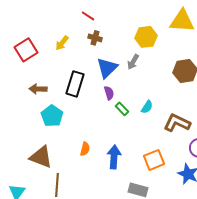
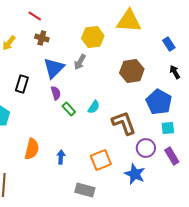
black rectangle: (75, 84) -> (22, 84), size x0.7
brown L-shape: (177, 123) -> (124, 123), turned 44
orange semicircle: (85, 149) -> (32, 149), size x1.5
blue arrow: (114, 157) -> (61, 157), size x0.6

